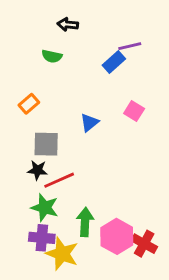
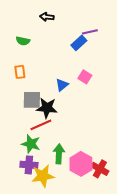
green semicircle: (52, 56) -> (23, 41), moved
orange rectangle: (29, 104) -> (20, 72), turned -56
pink square: (134, 111) -> (85, 77), moved
black star: (37, 170) -> (47, 108), moved, size x1.5
yellow star: (62, 254) -> (43, 176), turned -30

